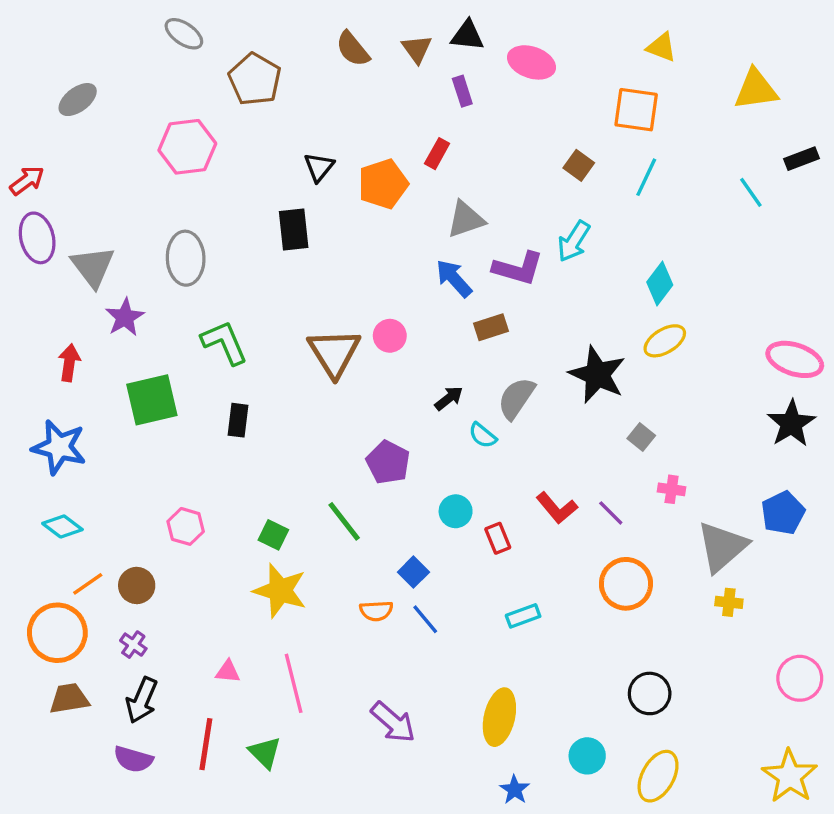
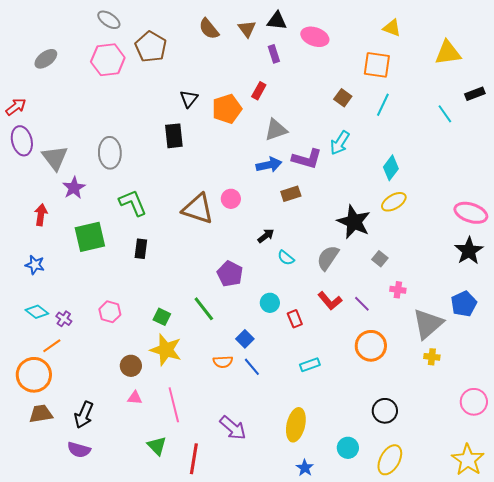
pink hexagon: (187, 147) -> (108, 60), moved
blue arrow: (454, 278) -> (269, 165), turned 120
brown triangle: (334, 353) -> (198, 209), turned -40
gray semicircle: (516, 398) -> (328, 258), moved
blue star: (59, 447) -> (35, 265), size x0.6
brown circle: (137, 585) -> (131, 366), moved
purple cross: (133, 645) -> (64, 319), moved
red line: (206, 744) -> (194, 459), moved

